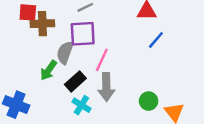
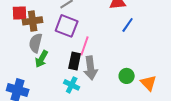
purple square: (83, 34) -> (67, 26), turned 30
gray semicircle: (65, 53) -> (36, 43), moved
black rectangle: (75, 81) -> (75, 61), moved, turned -30

